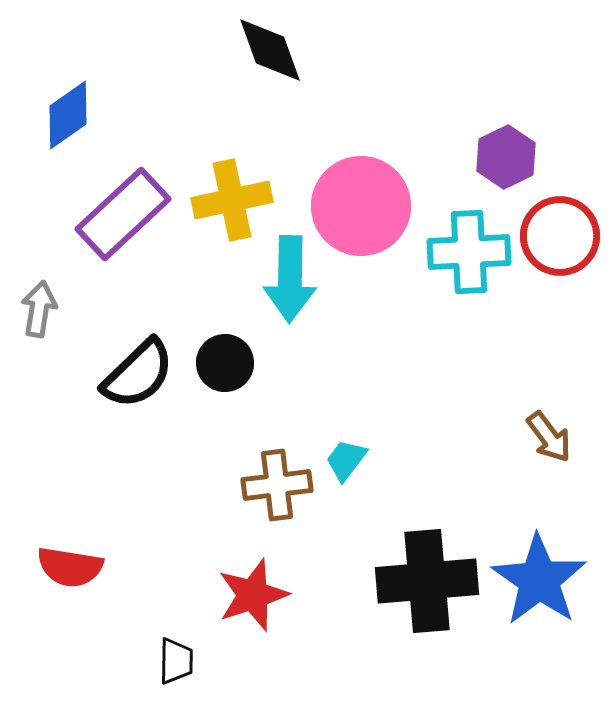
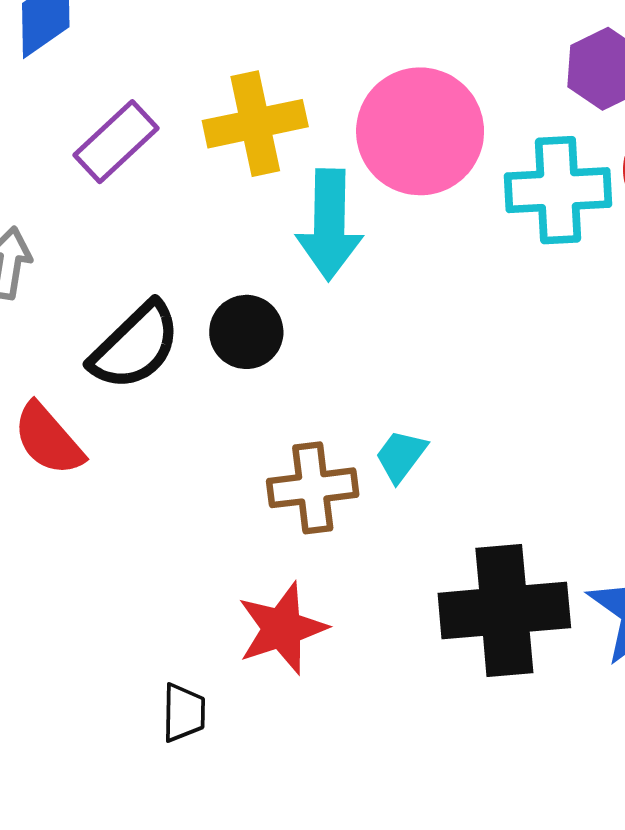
purple rectangle: (123, 214) -> (116, 142), size x0.7
red semicircle: (70, 567) -> (48, 439), moved, turned 40

